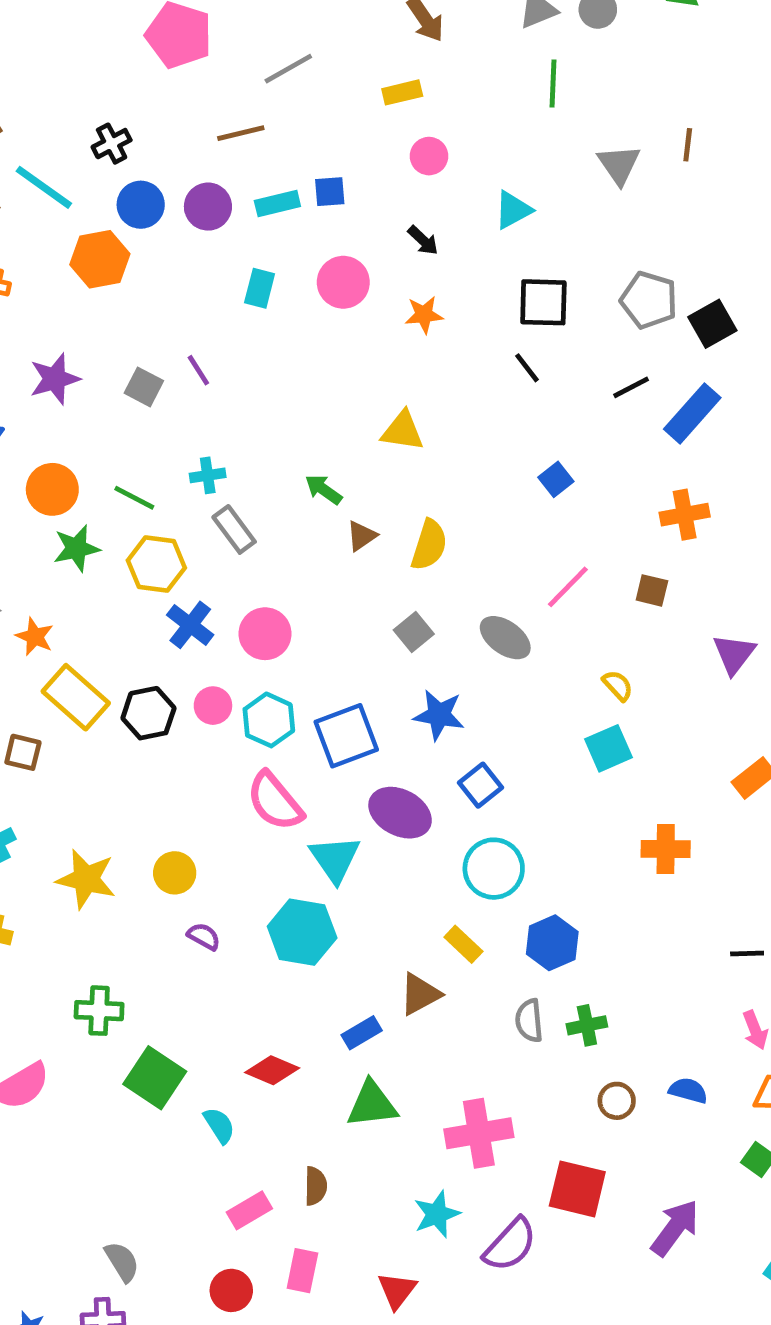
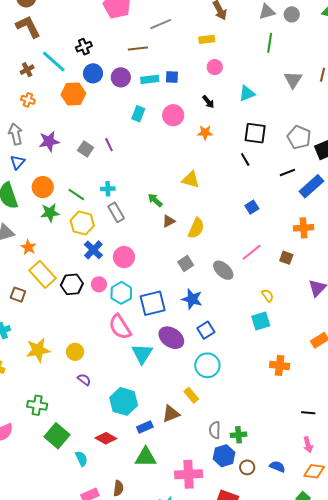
yellow star: (86, 879) -> (38, 350), turned -30
cyan hexagon: (302, 932) -> (124, 401), moved
blue hexagon: (552, 943) -> (224, 456), moved

